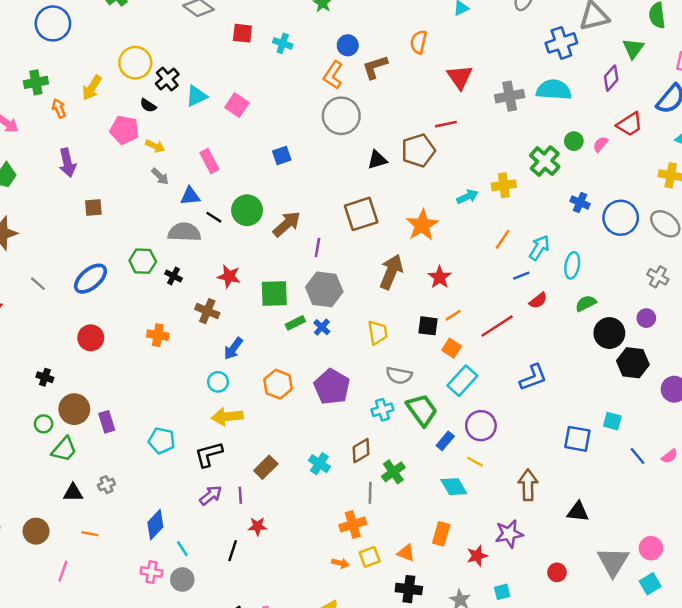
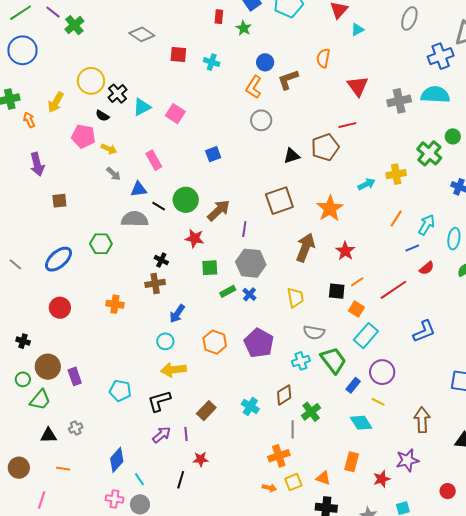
gray circle: (341, 116) -> (261, 120), size x0.7
black cross: (174, 276) -> (161, 260), moved
red star: (229, 276) -> (195, 238), moved
green square: (274, 294) -> (210, 268), size x0.7
brown cross: (207, 311) -> (155, 283), turned -30

